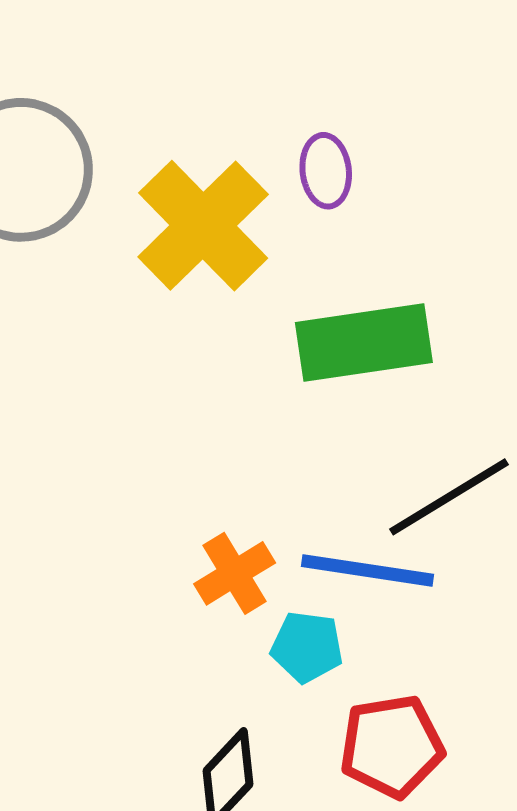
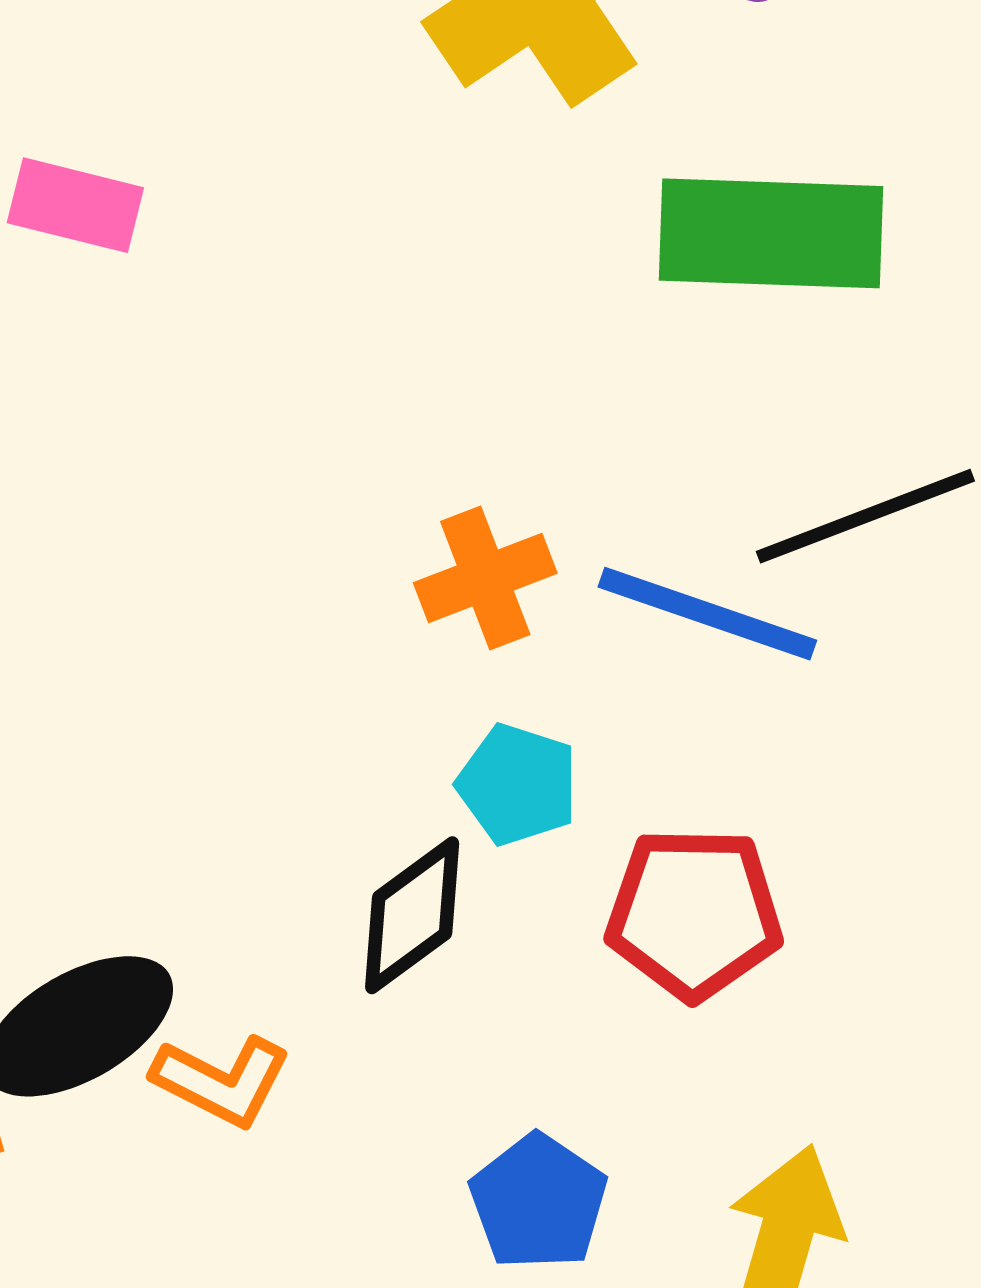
cyan pentagon: (307, 647) -> (518, 784), moved

